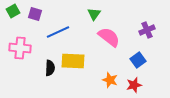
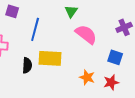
blue line: (58, 32) -> (35, 29), turned -50
blue square: (138, 60) -> (115, 57), turned -35

